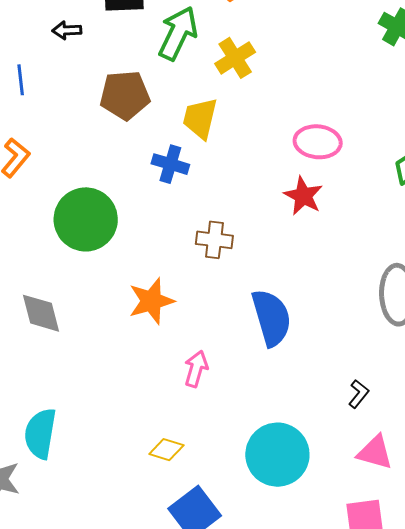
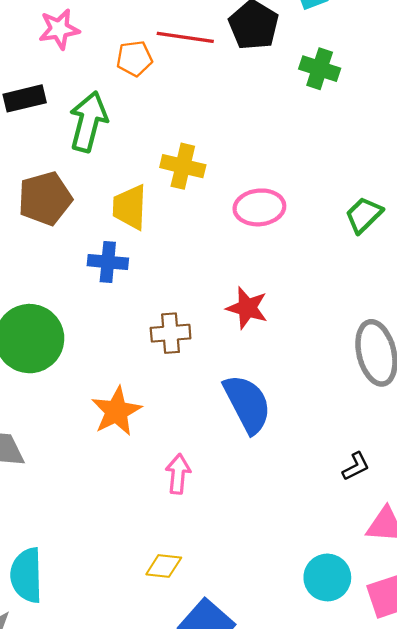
yellow cross: (235, 58) -> (183, 166), moved, turned -33
red star: (303, 196) -> (247, 308), moved
black L-shape: (359, 394) -> (356, 466), turned 36
cyan circle: (277, 455) -> (327, 577), moved, size x0.7

